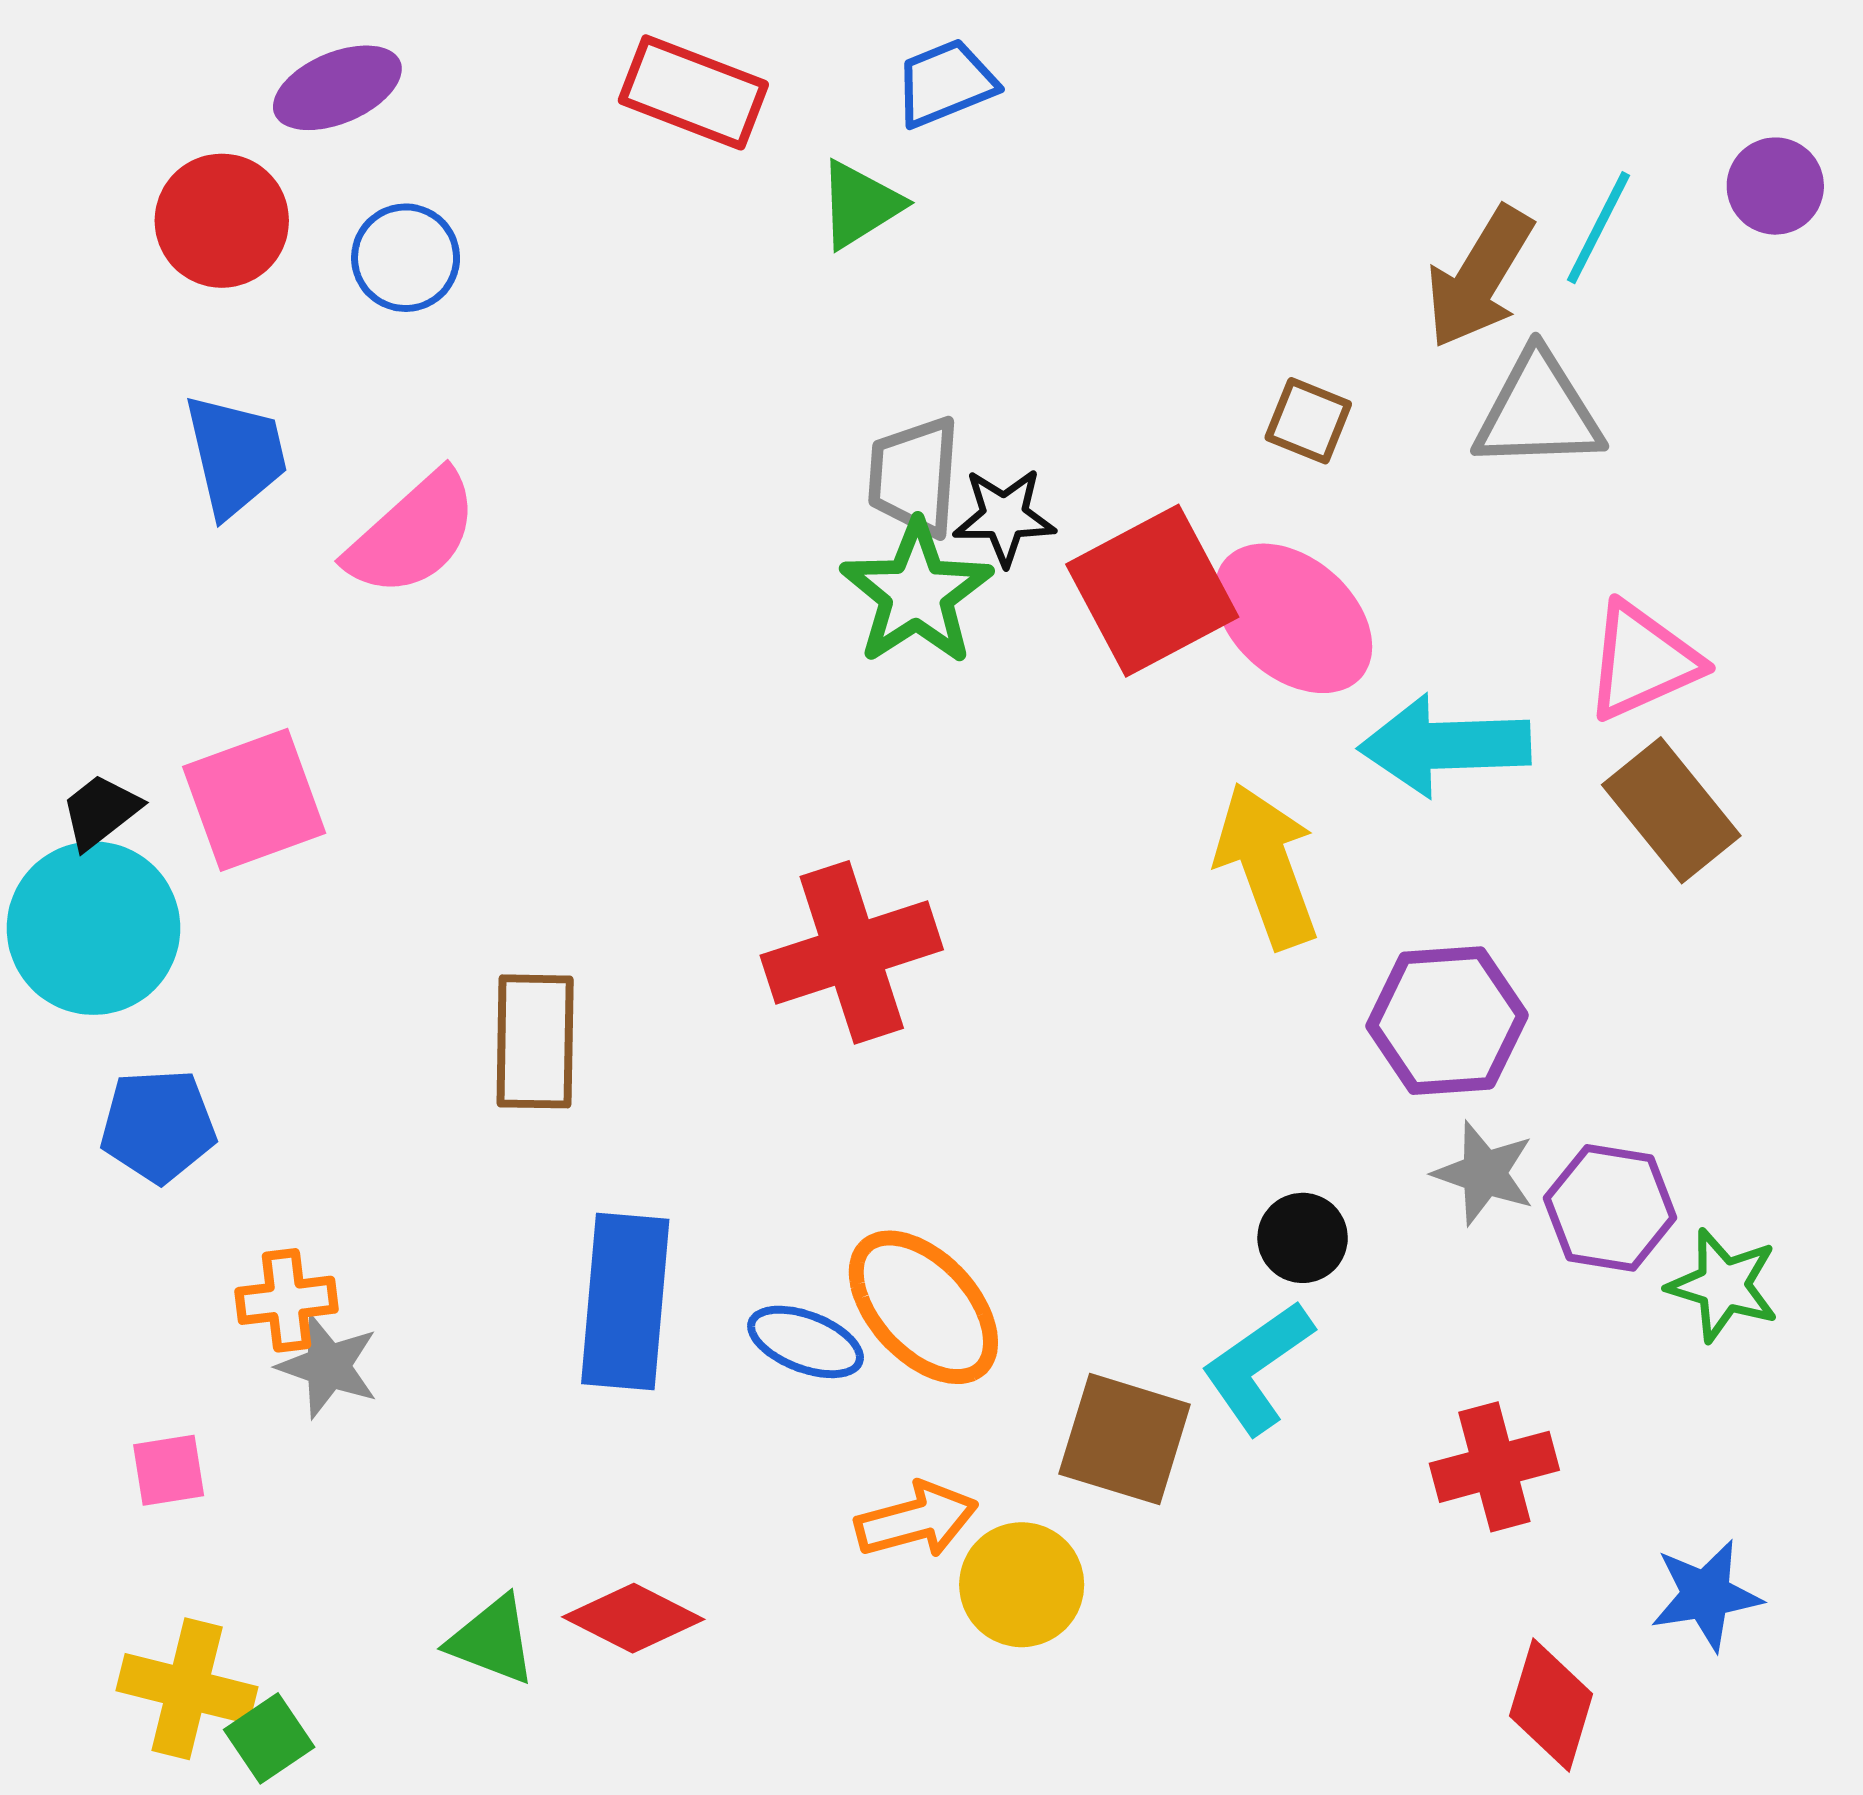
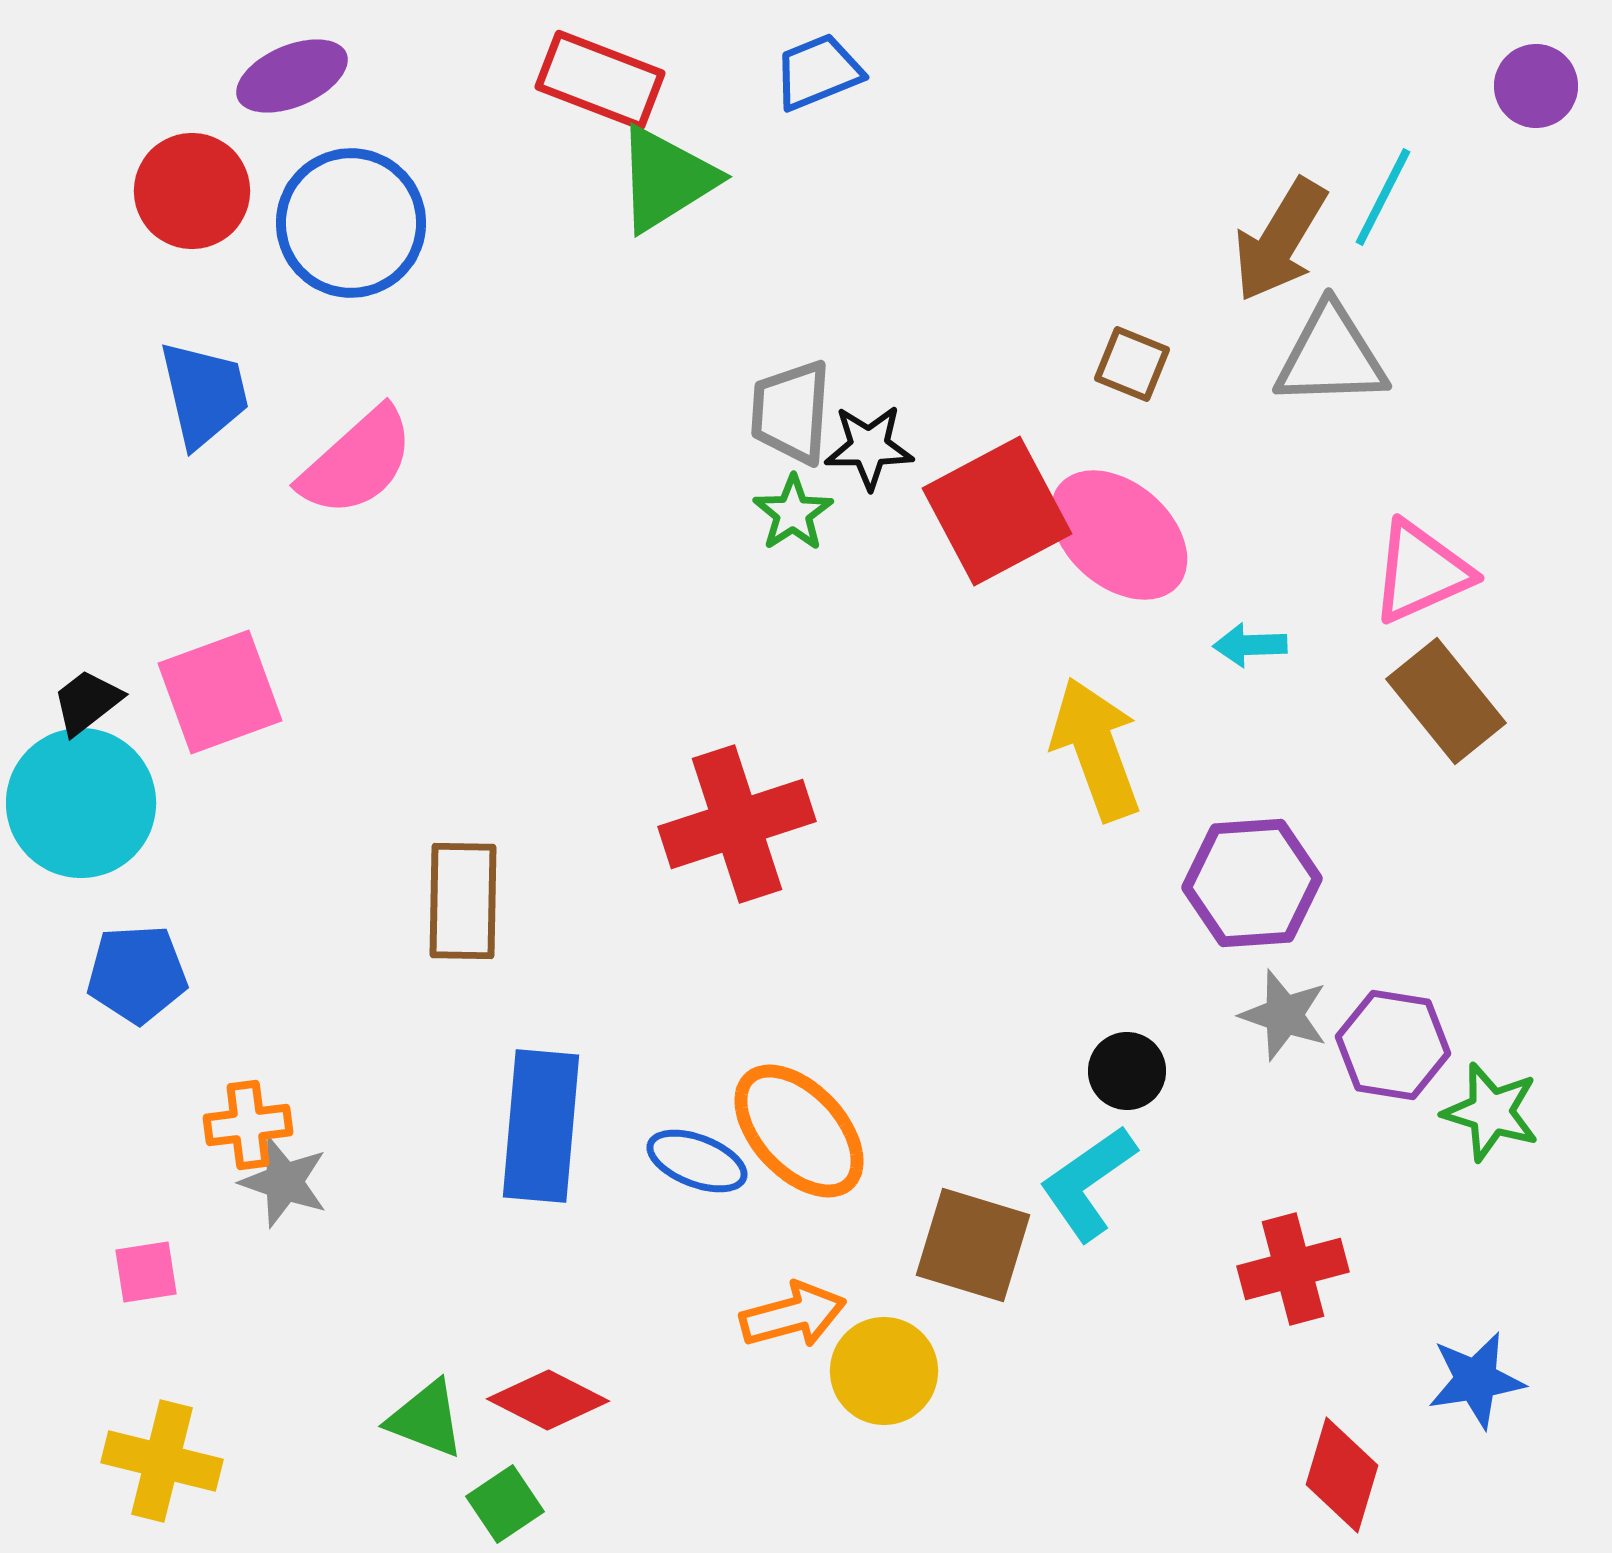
purple circle: (1775, 186) -> (1536, 86), moved
green triangle: (860, 205) -> (666, 179), moved, size x1.4
blue circle: (406, 258) -> (351, 223), size x1.6
green star: (916, 593) -> (793, 513), size x0.6
cyan arrow: (1445, 745) -> (1250, 645), size x0.5
green square: (269, 1738) -> (505, 1504), moved

